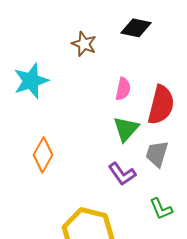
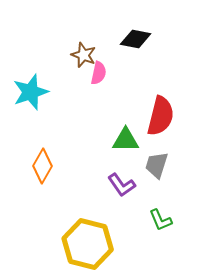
pink semicircle: (123, 89) -> (99, 73), moved
green triangle: (126, 129) -> (126, 140), turned 48

